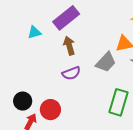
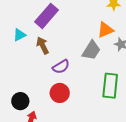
brown arrow: (69, 46) -> (43, 45), moved
red circle: (50, 110) -> (60, 93), moved

